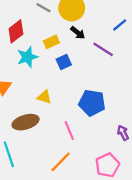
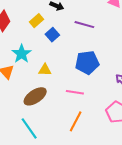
purple line: (103, 49) -> (84, 25), moved
cyan star: (27, 57) -> (22, 54), moved
pink line: (69, 131) -> (75, 92), turned -42

